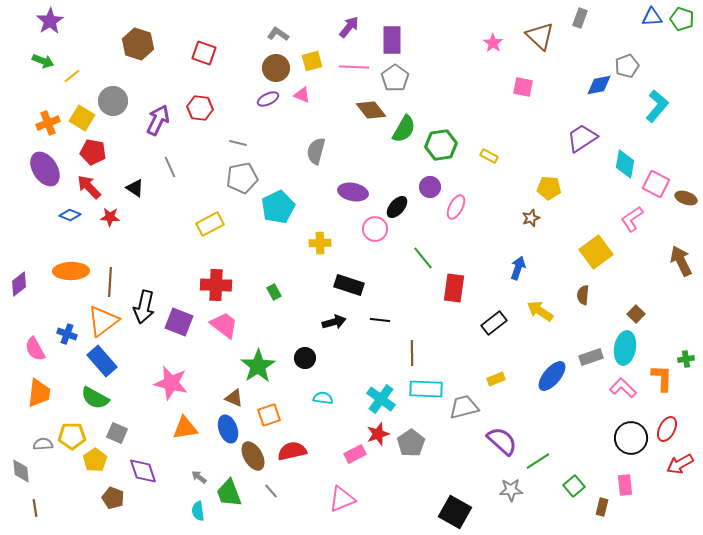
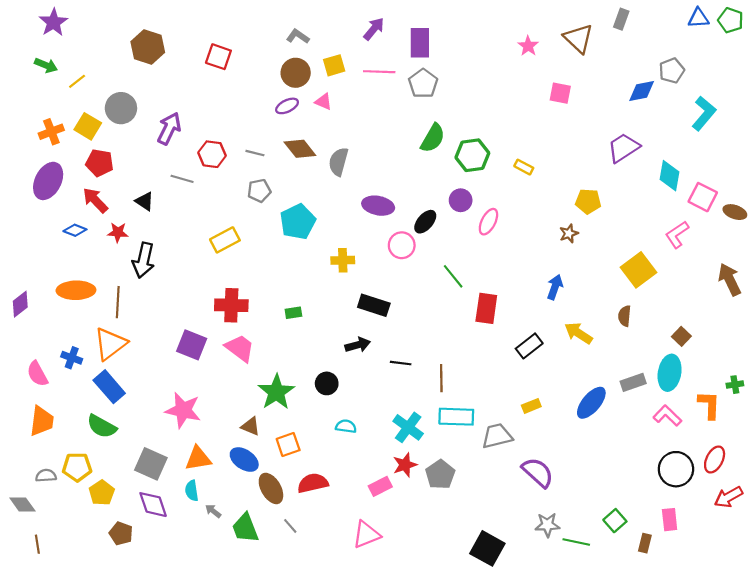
red hexagon: (200, 108) -> (212, 154), moved
brown diamond: (371, 110) -> (300, 149), moved
gray line: (170, 167) -> (182, 179), turned -50
purple ellipse: (45, 169) -> (48, 181), turned 60
gray pentagon: (242, 178) -> (259, 191), size x0.7
green rectangle: (274, 292) -> (293, 313), turned -70
black arrow: (144, 307) -> (143, 260), moved
black line: (380, 320) -> (401, 363), moved
blue ellipse: (228, 429) -> (244, 460), turned -36
gray square: (117, 433) -> (151, 464), moved, size x1.4
green line: (538, 461) -> (576, 542), moved, turned 45
gray diamond: (21, 471) -> (22, 505), turned -30
cyan semicircle: (198, 511) -> (192, 491), moved

